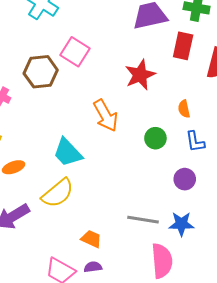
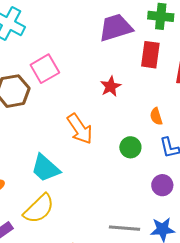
pink square: (75, 52) -> (45, 69), turned 32
red star: (140, 75) -> (111, 86), size x0.7

